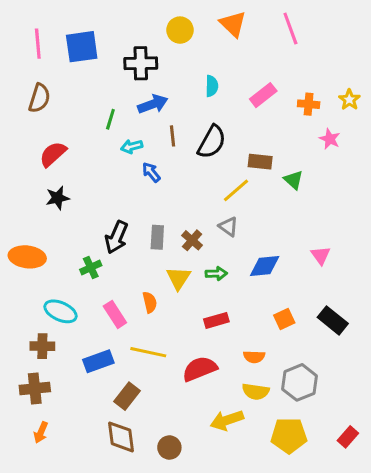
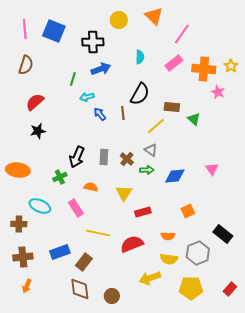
pink line: (290, 29) -> (182, 34), moved, turned 55
blue square: (82, 47) -> (54, 31), turned 30
orange cross: (309, 104) -> (204, 69), size x1.6
brown line: (172, 136) -> (123, 113), moved
green arrow: (216, 274) -> (147, 170), moved
yellow triangle: (178, 278) -> (124, 193), moved
orange semicircle: (150, 302) -> (91, 187), moved, turned -64
black rectangle: (333, 320) -> (223, 234), moved
brown cross: (42, 346) -> (19, 224), moved
blue rectangle: (98, 361) -> (60, 252), moved

